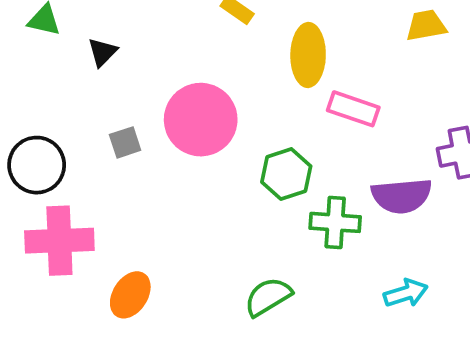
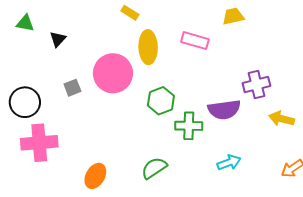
yellow ellipse: (308, 55) -> (148, 47), moved
pink rectangle: (353, 109) -> (195, 41), moved
orange ellipse: (130, 295) -> (95, 176), moved

